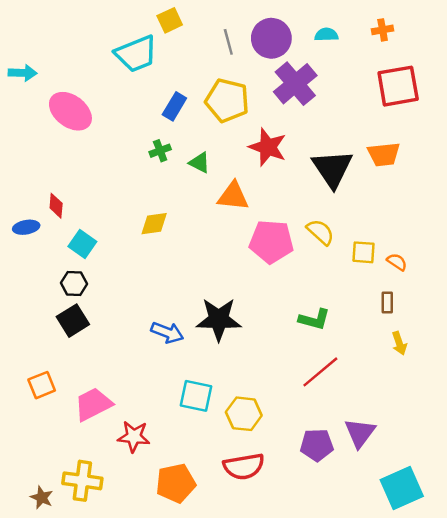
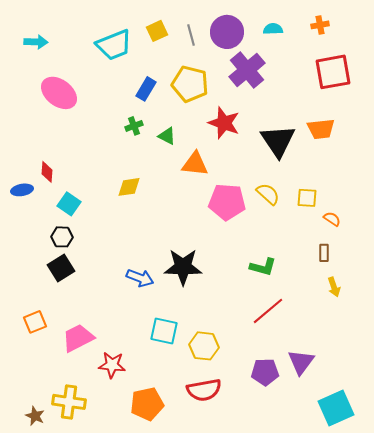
yellow square: (170, 20) -> (157, 31), moved
cyan arrow: (23, 73) -> (36, 42), moved
yellow square: (363, 252) -> (307, 198), moved

